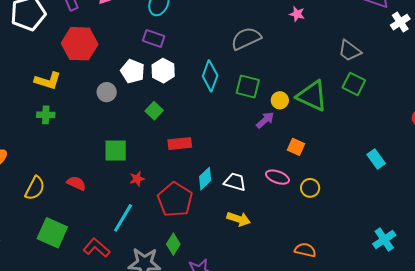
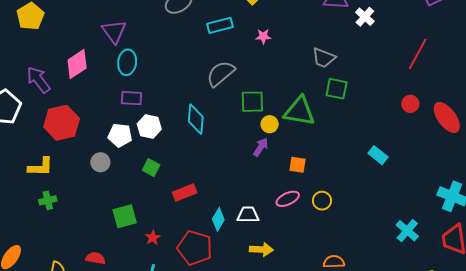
green square: (248, 87) -> (252, 102), moved
pink ellipse: (277, 177) -> (288, 199), turned -30

